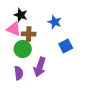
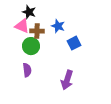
blue star: (55, 22) -> (58, 26), moved
purple arrow: (40, 67) -> (67, 80), moved

